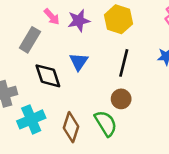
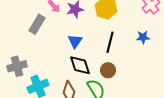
black diamond: (48, 76) -> (80, 65), moved

